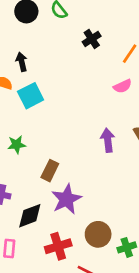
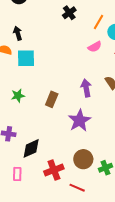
cyan square: (31, 96) -> (26, 58), turned 30
brown rectangle: (50, 171) -> (52, 99), moved
purple star: (66, 199) -> (80, 121), moved

